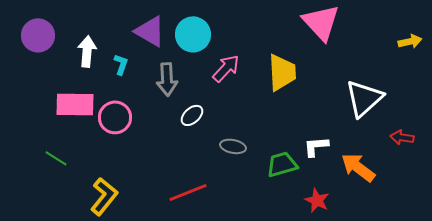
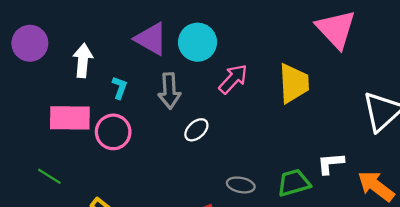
cyan L-shape: (121, 64) -> (120, 88), moved
gray ellipse: (233, 146) -> (241, 185), moved

